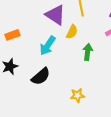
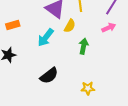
black semicircle: (41, 76) -> (49, 76), moved
yellow star: (77, 95) -> (88, 88), moved

